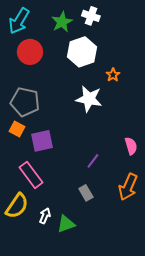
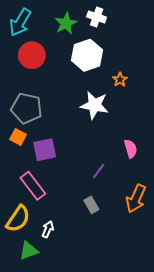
pink semicircle: (131, 146) -> (131, 149), moved
green triangle: (66, 224) -> (29, 251), moved

